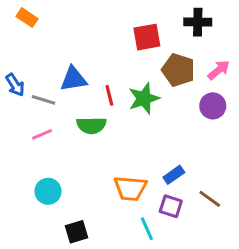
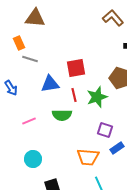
orange rectangle: (27, 18) -> (19, 43), turned 32
red square: (147, 37) -> (76, 68), moved
gray line: (44, 100) -> (30, 59), moved
purple square: (171, 206) -> (105, 130), moved

